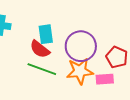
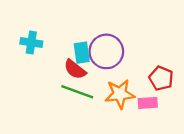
purple circle: (81, 46) -> (106, 51), moved

